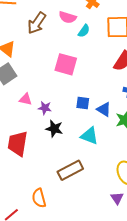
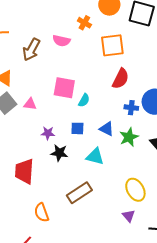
cyan semicircle: (84, 31) -> (84, 100), moved
pink triangle: (26, 99) -> (30, 104), moved
blue square: (83, 103) -> (77, 128), moved
orange semicircle: (39, 198) -> (42, 212), moved

